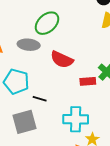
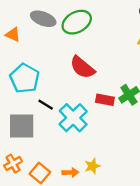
gray ellipse: (29, 45) -> (43, 19), moved
cyan cross: (76, 119) -> (73, 118), moved, turned 30

